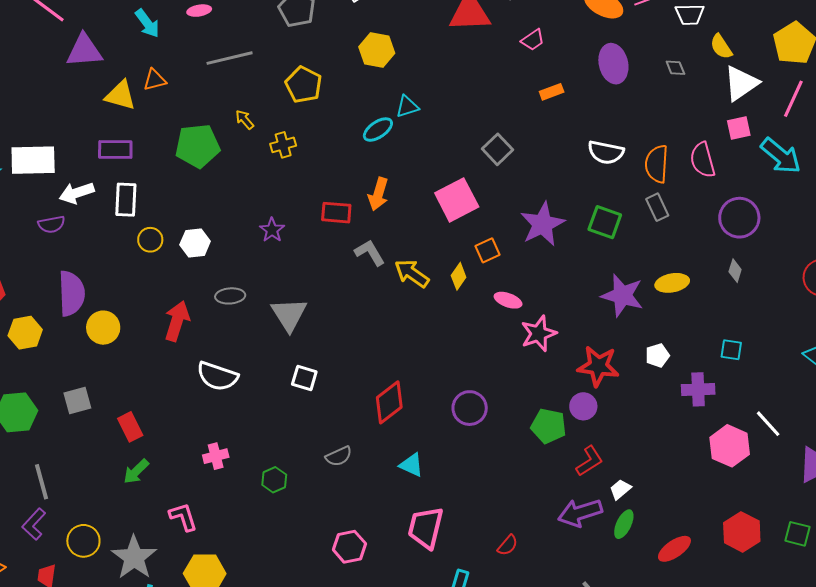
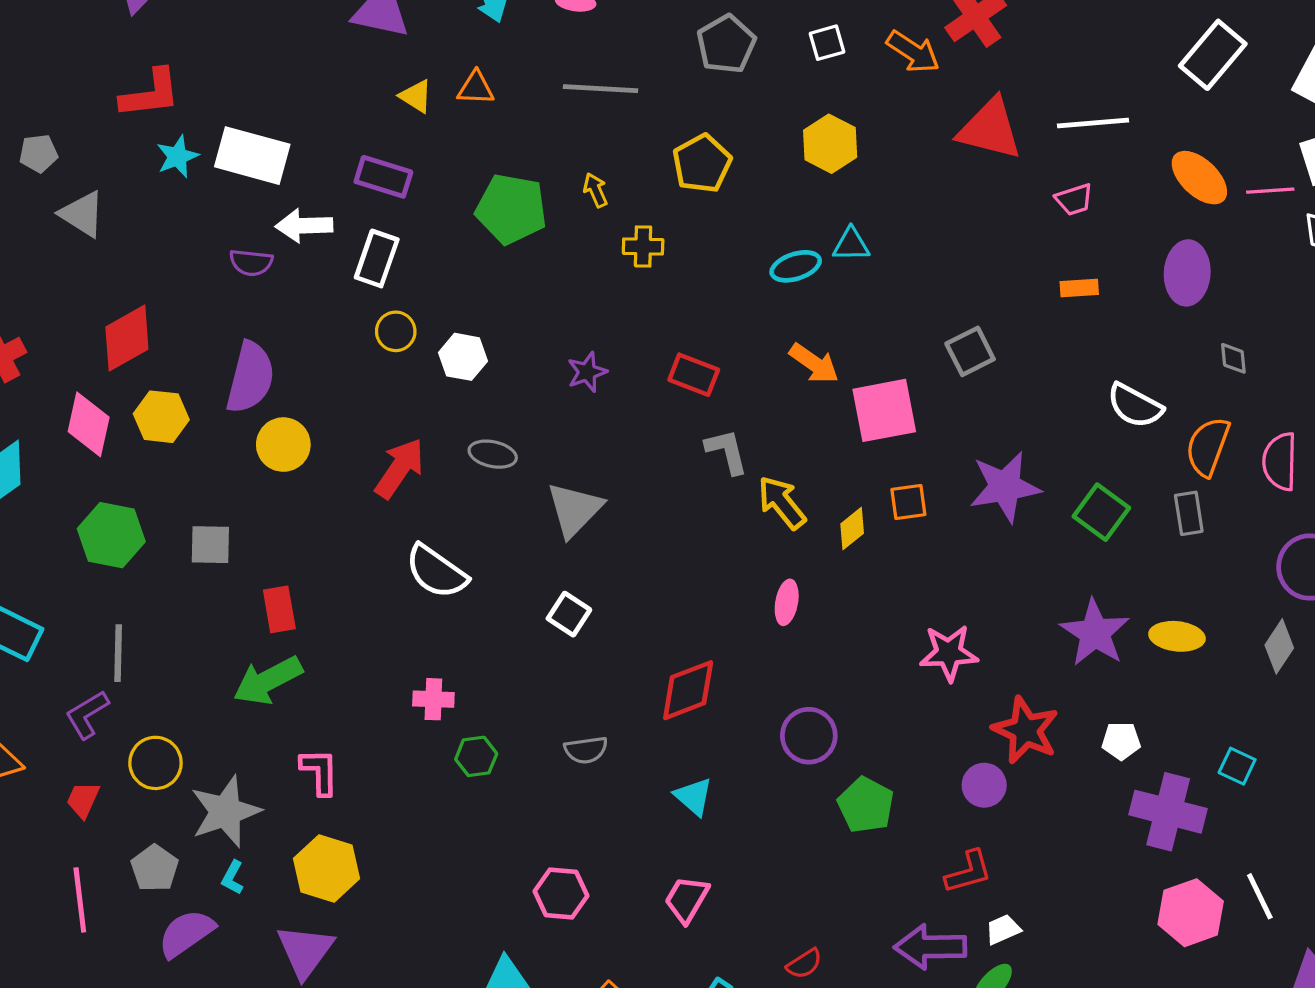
gray diamond: (675, 68) -> (1233, 358), moved
yellow triangle: (120, 95) -> (416, 96), size x0.7
orange arrow: (378, 194) -> (814, 363), moved, turned -88
gray diamond: (735, 271) -> (1279, 646), size x1.4
pink ellipse: (508, 300) -> (787, 602), moved, turned 64
purple cross: (698, 389) -> (1168, 812), size x1.4
green pentagon: (549, 426) -> (866, 805), moved
pink cross: (216, 456) -> (433, 699), moved
green arrow: (136, 472) -> (268, 681), size x1.5
pink trapezoid: (426, 528) -> (687, 899), size x0.7

